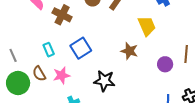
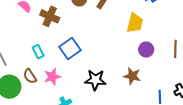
yellow trapezoid: (147, 26) -> (135, 23), turned 40
brown star: (129, 51) -> (132, 76), moved
purple circle: (165, 64) -> (146, 50), moved

